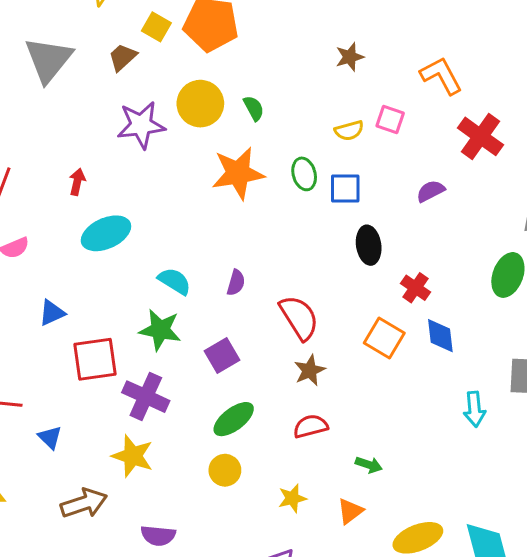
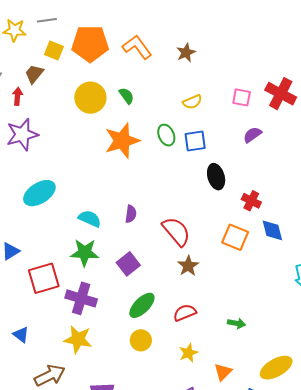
orange L-shape: (441, 76) -> (137, 47), moved
pink square: (390, 119) -> (242, 97), moved
purple star: (141, 125) -> (22, 135), moved
red arrow: (77, 182) -> (17, 96), moved
red semicircle: (311, 426) -> (185, 313), moved
orange triangle: (350, 511) -> (223, 372), moved

